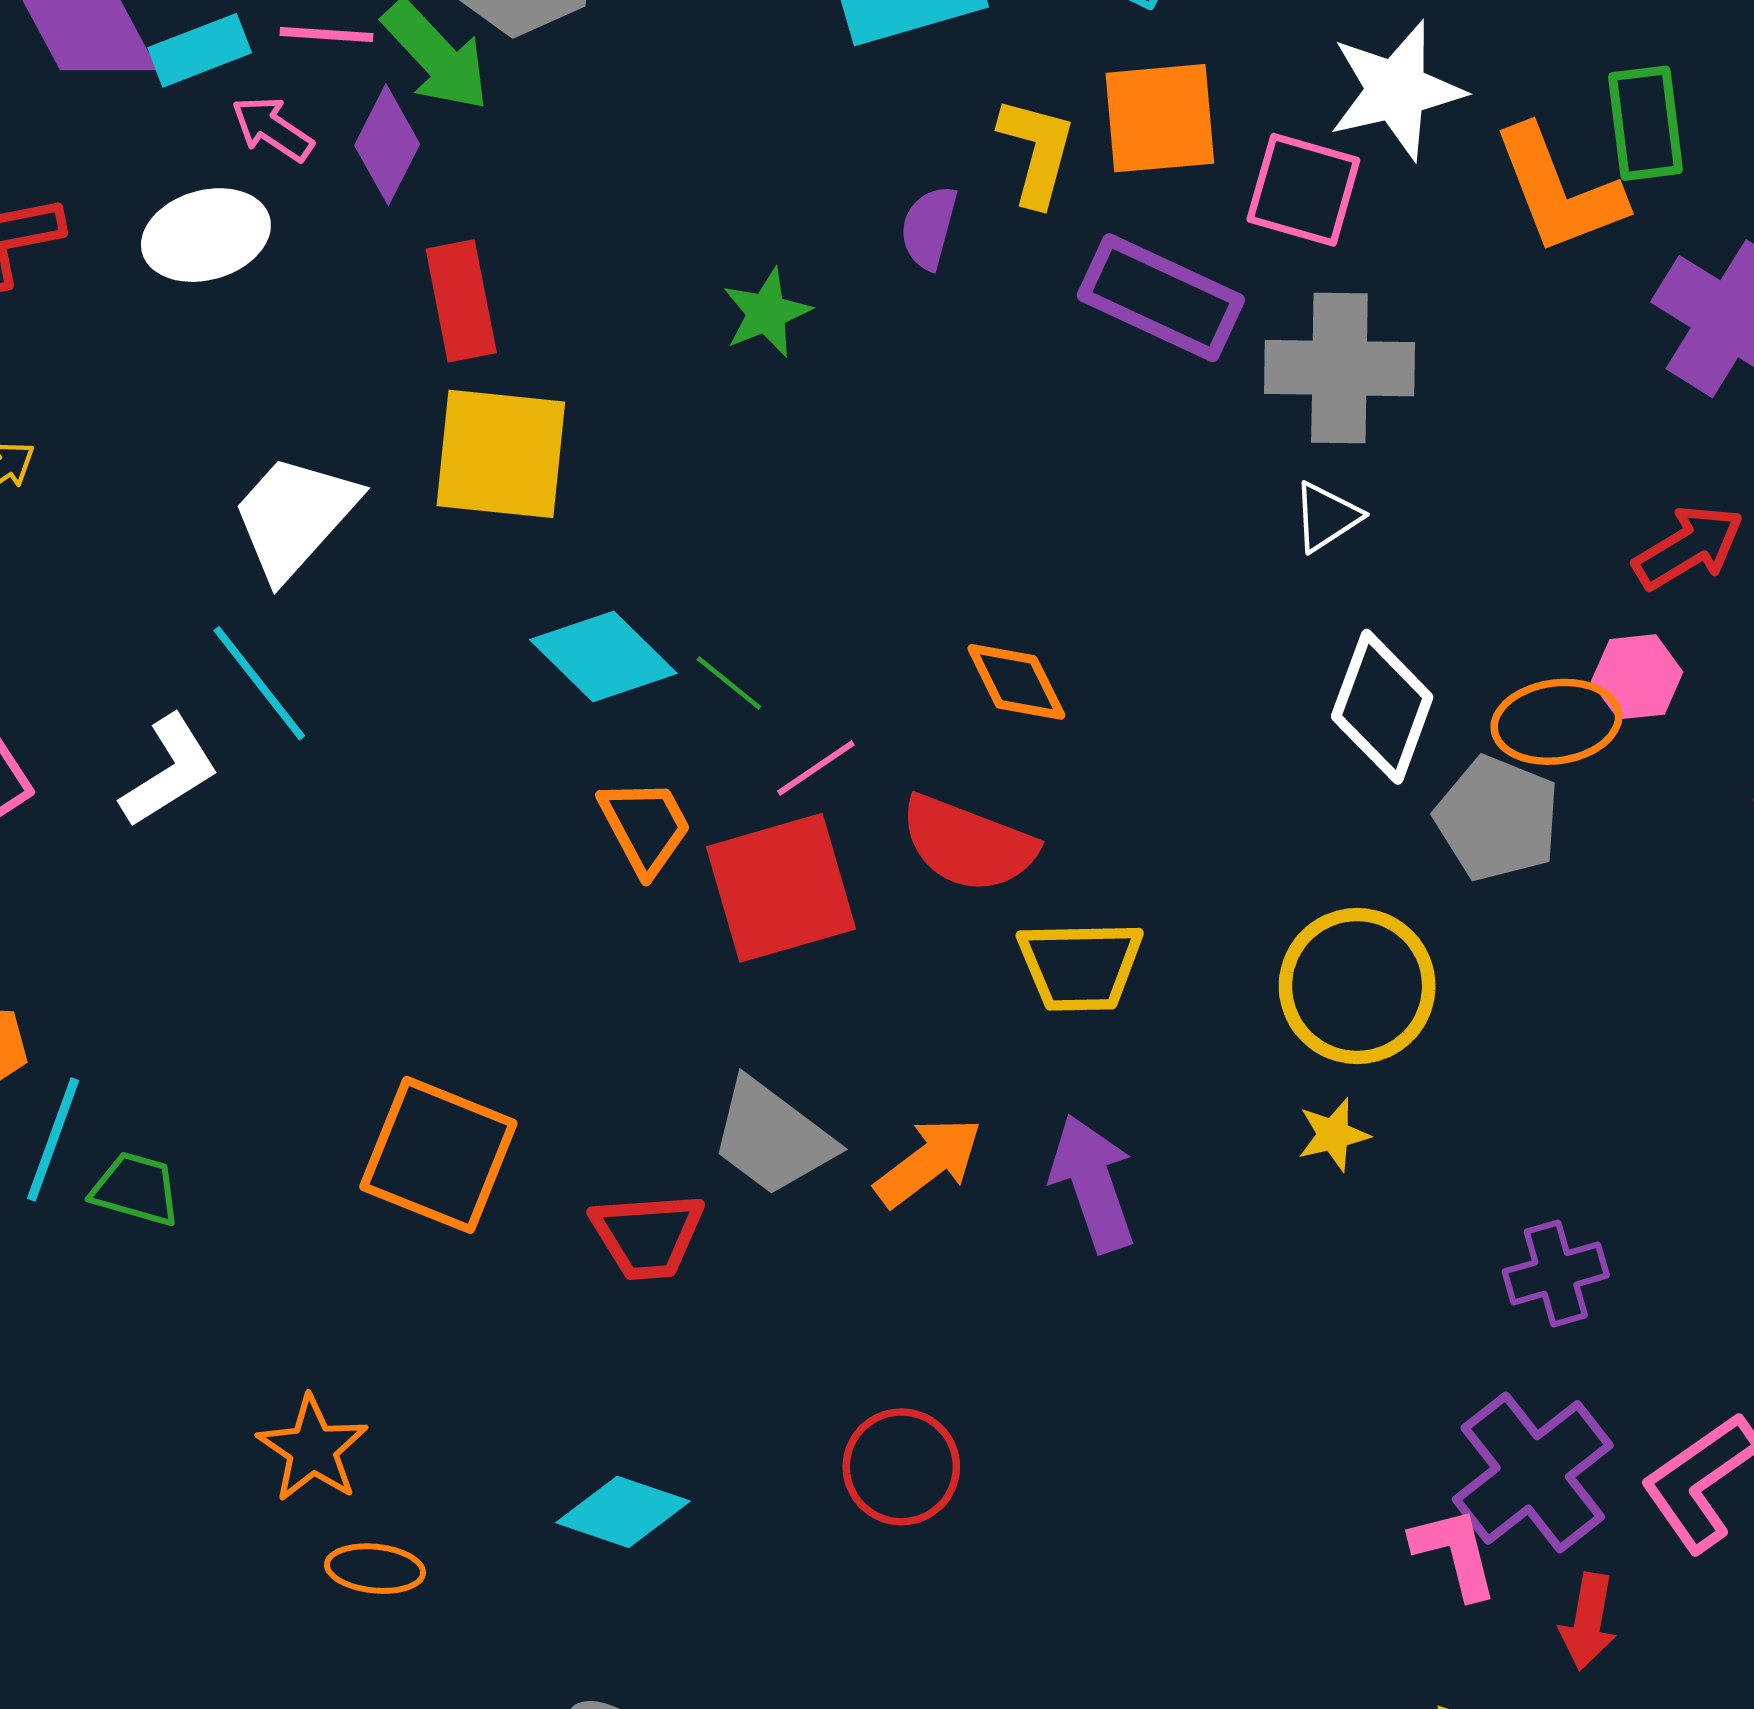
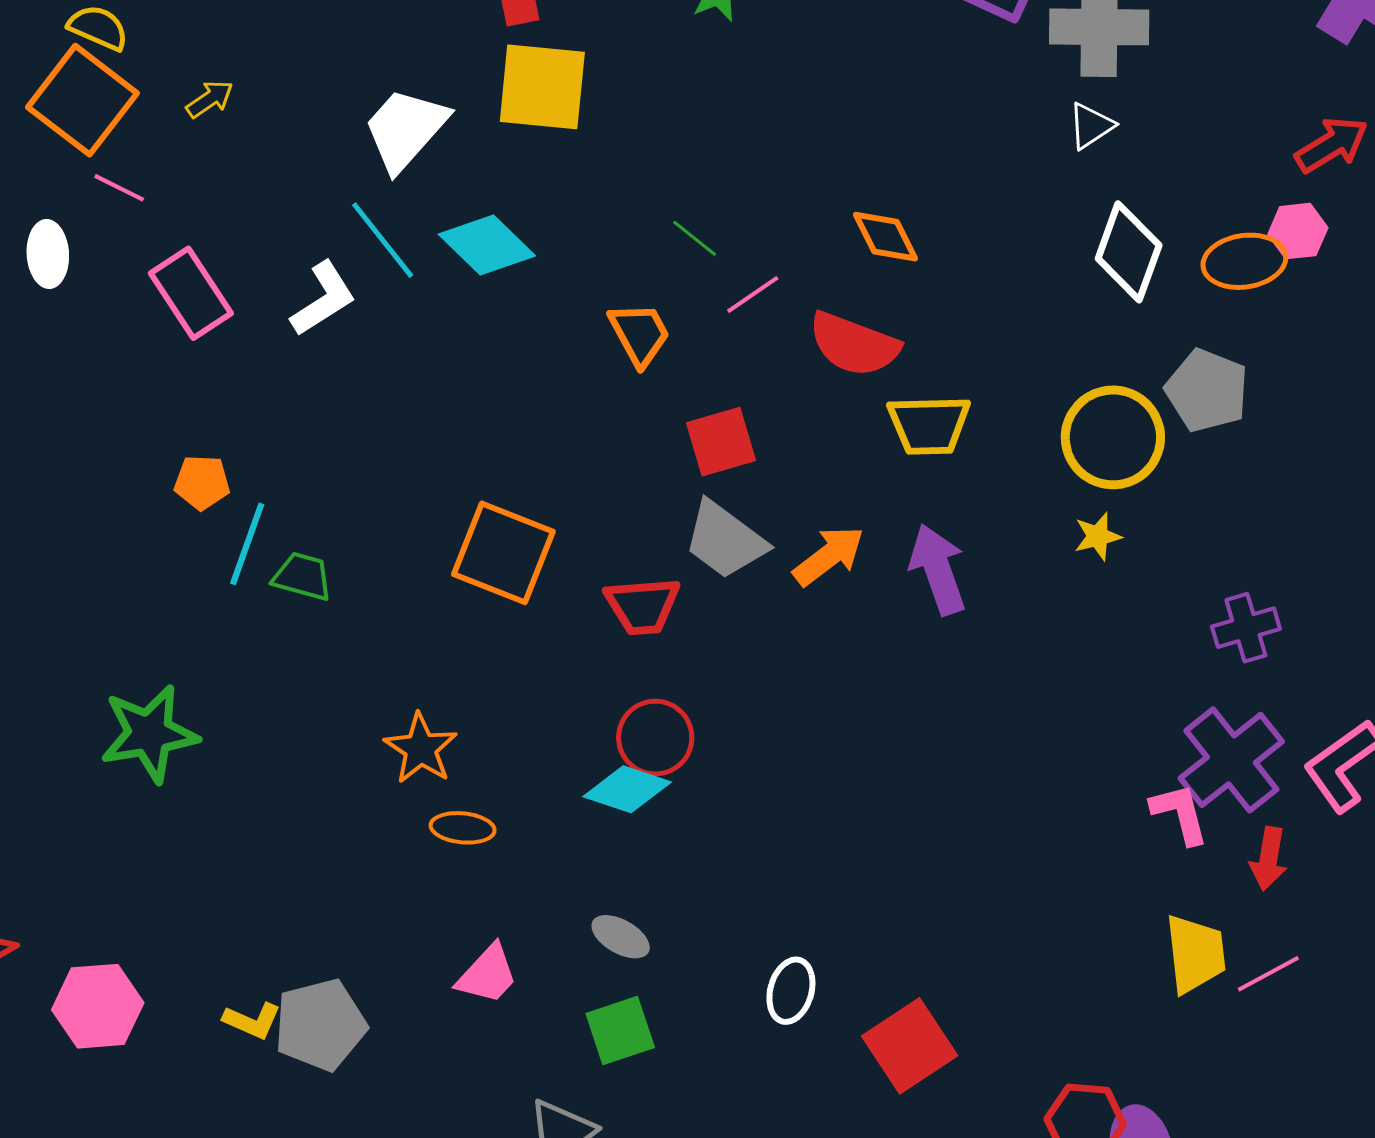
cyan diamond: (603, 656) -> (487, 245), moved
gray pentagon: (1497, 819) -> (1207, 390), moved
red square: (781, 888) -> (721, 442), moved, size x0.7
red circle: (901, 1467) -> (655, 738), moved

